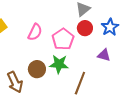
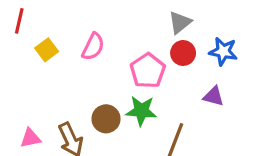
blue star: (110, 27) -> (223, 51), turned -30
pink semicircle: (35, 32) -> (93, 47), moved

